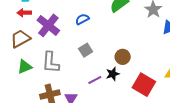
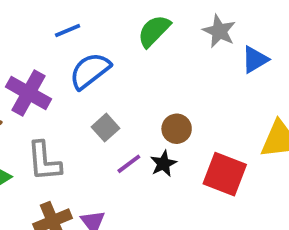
blue semicircle: (82, 19) -> (90, 71), size x1.6
purple line: (95, 80) -> (129, 164), moved

